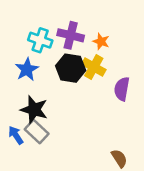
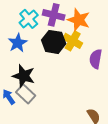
cyan cross: (40, 40) -> (29, 19), turned 30
orange star: (101, 41) -> (79, 20), size x1.6

